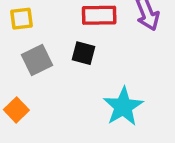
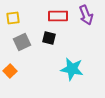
cyan star: (123, 107) -> (72, 69), turned -30

